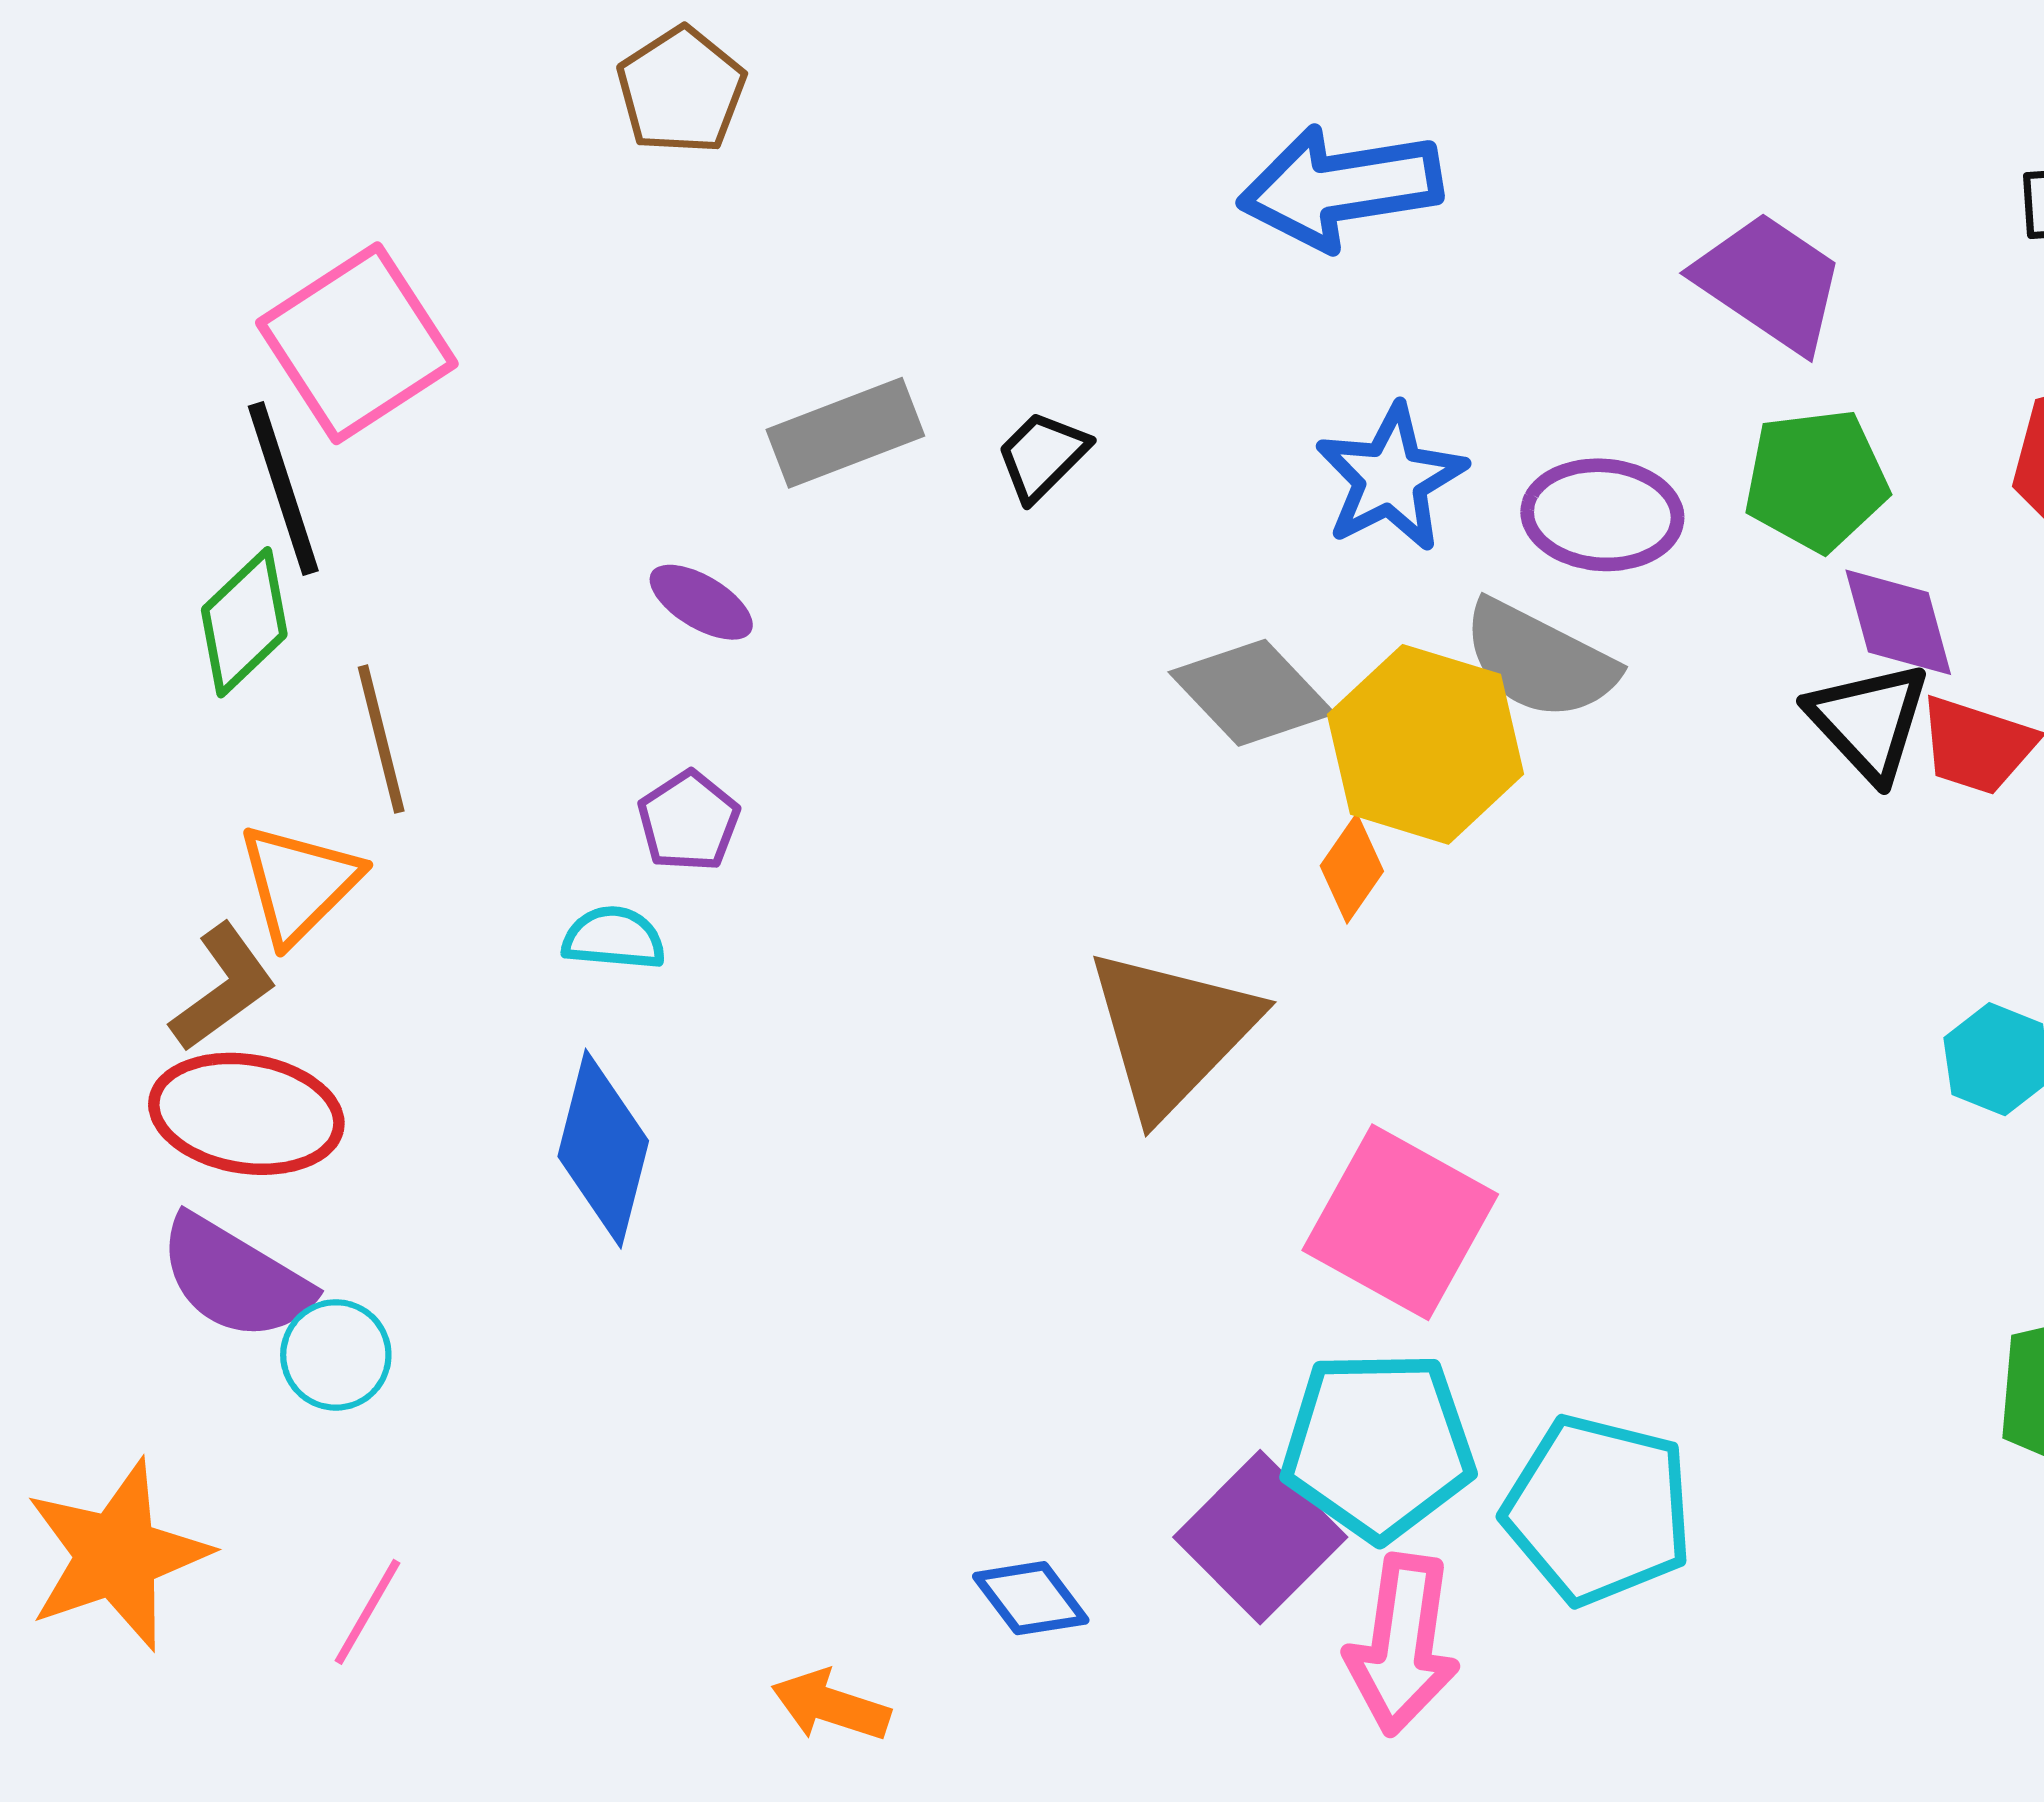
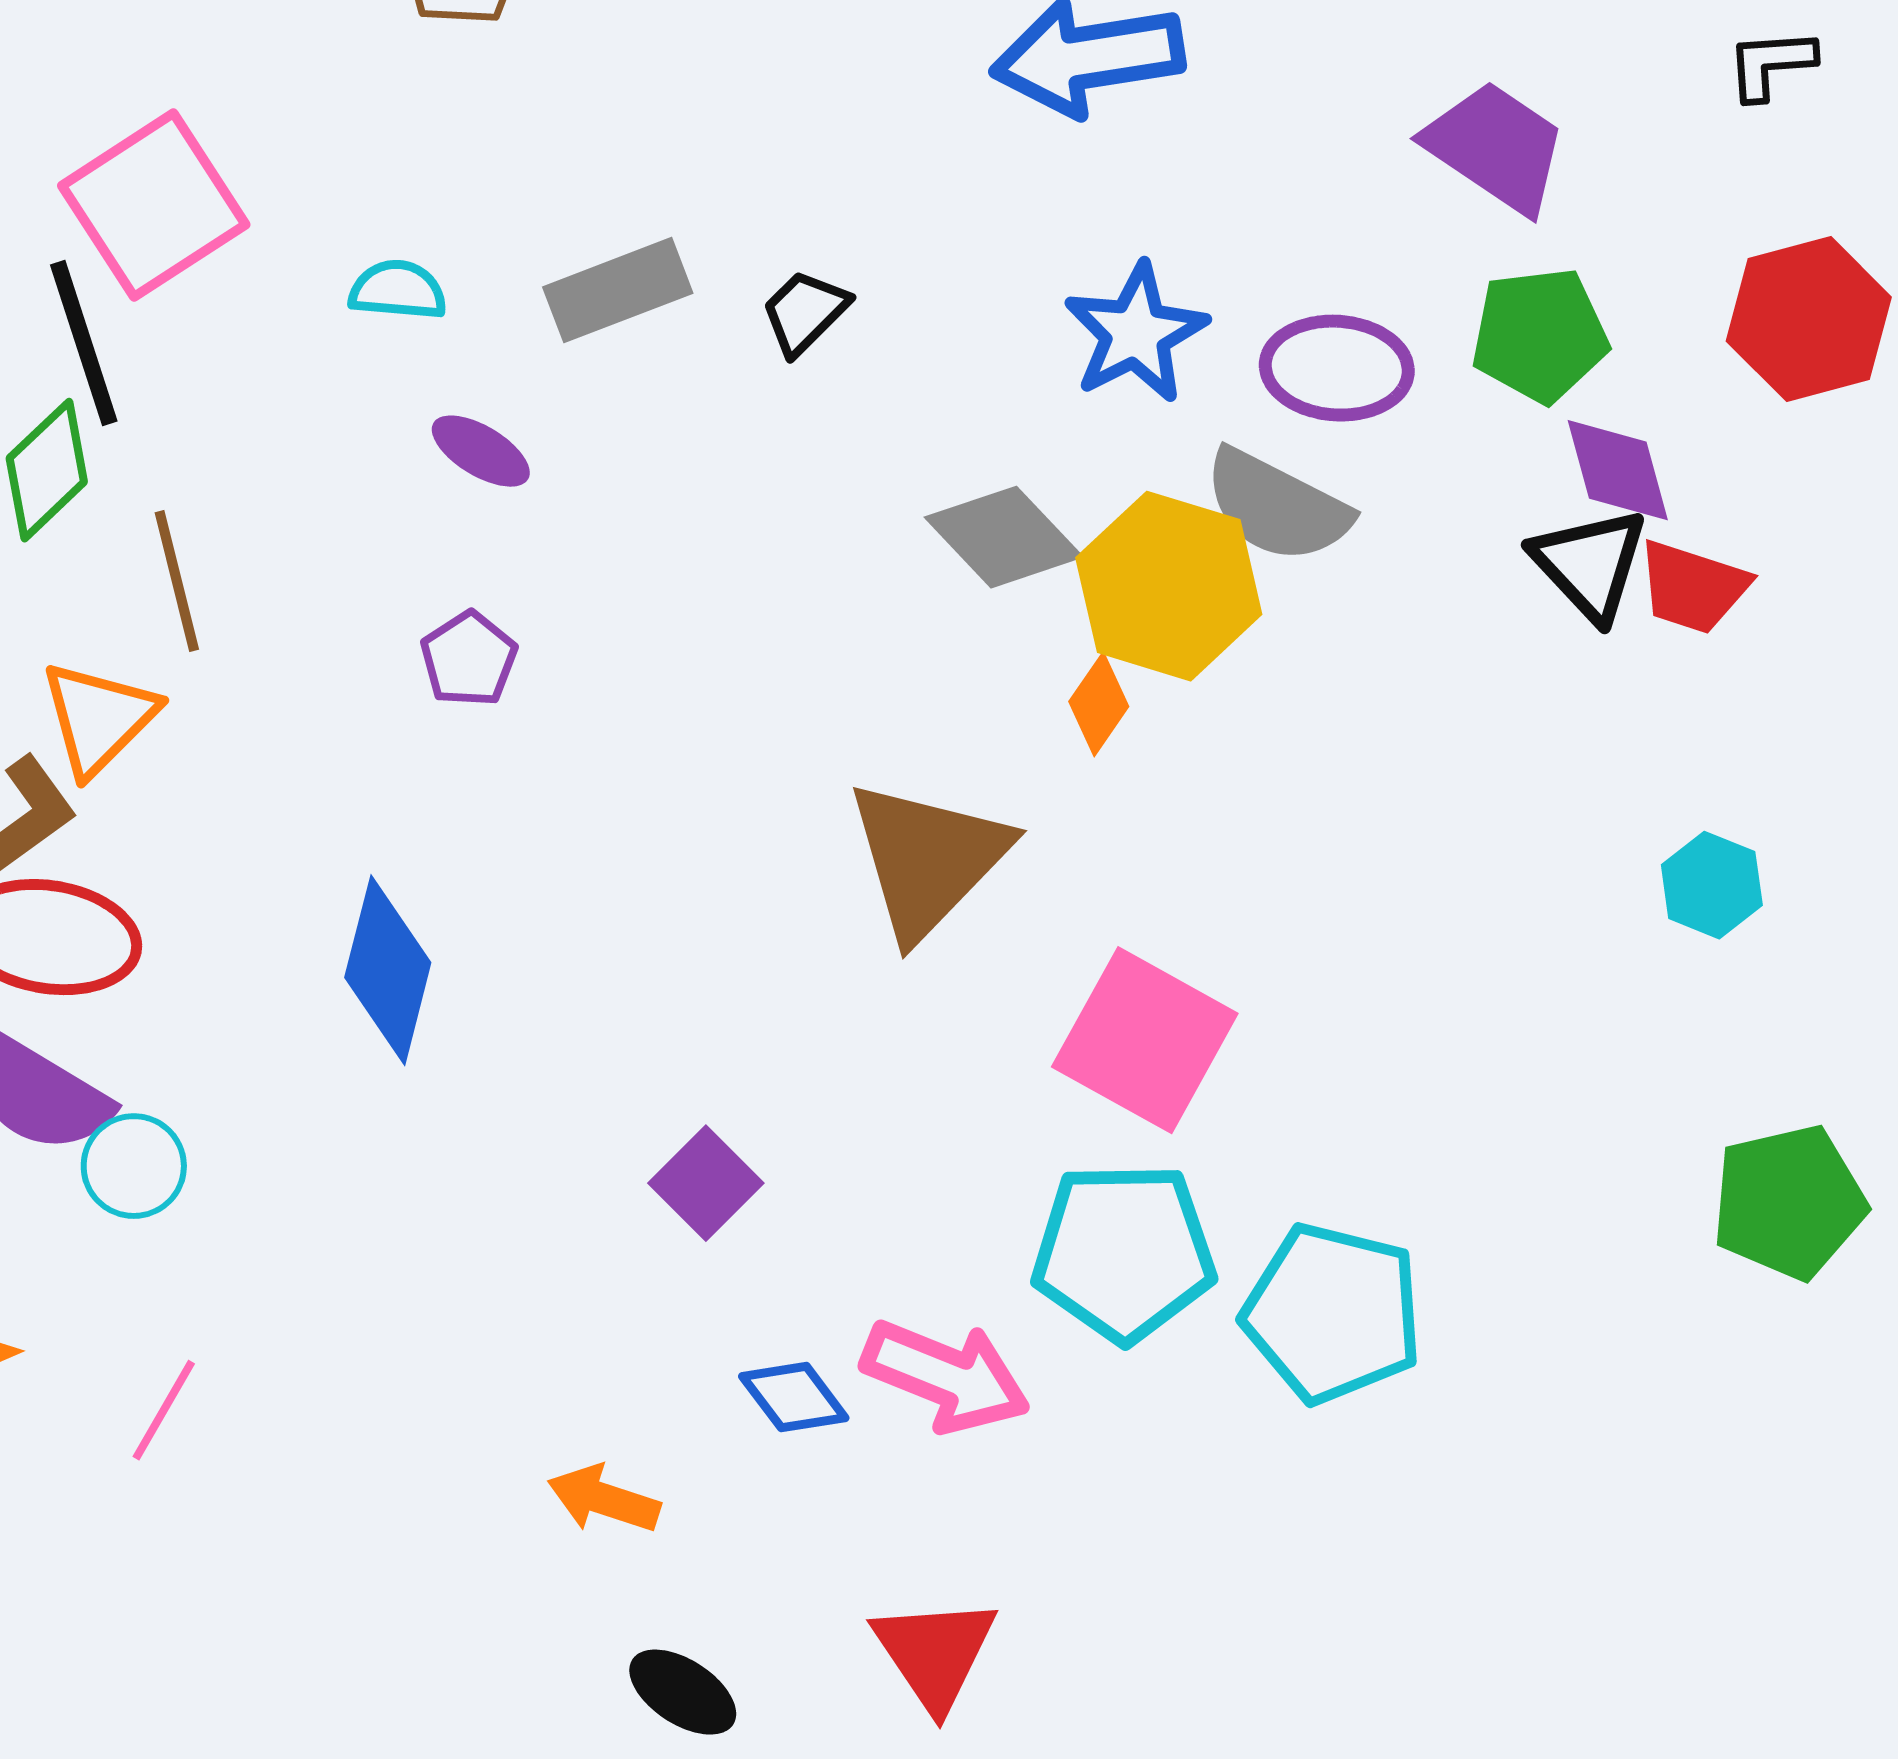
cyan semicircle: (614, 938) -> (398, 290), moved
purple square: (1260, 1537) -> (706, 1183), moved, size x0.7
pink arrow: (1402, 1644) -> (946, 1376), moved, turned -76

